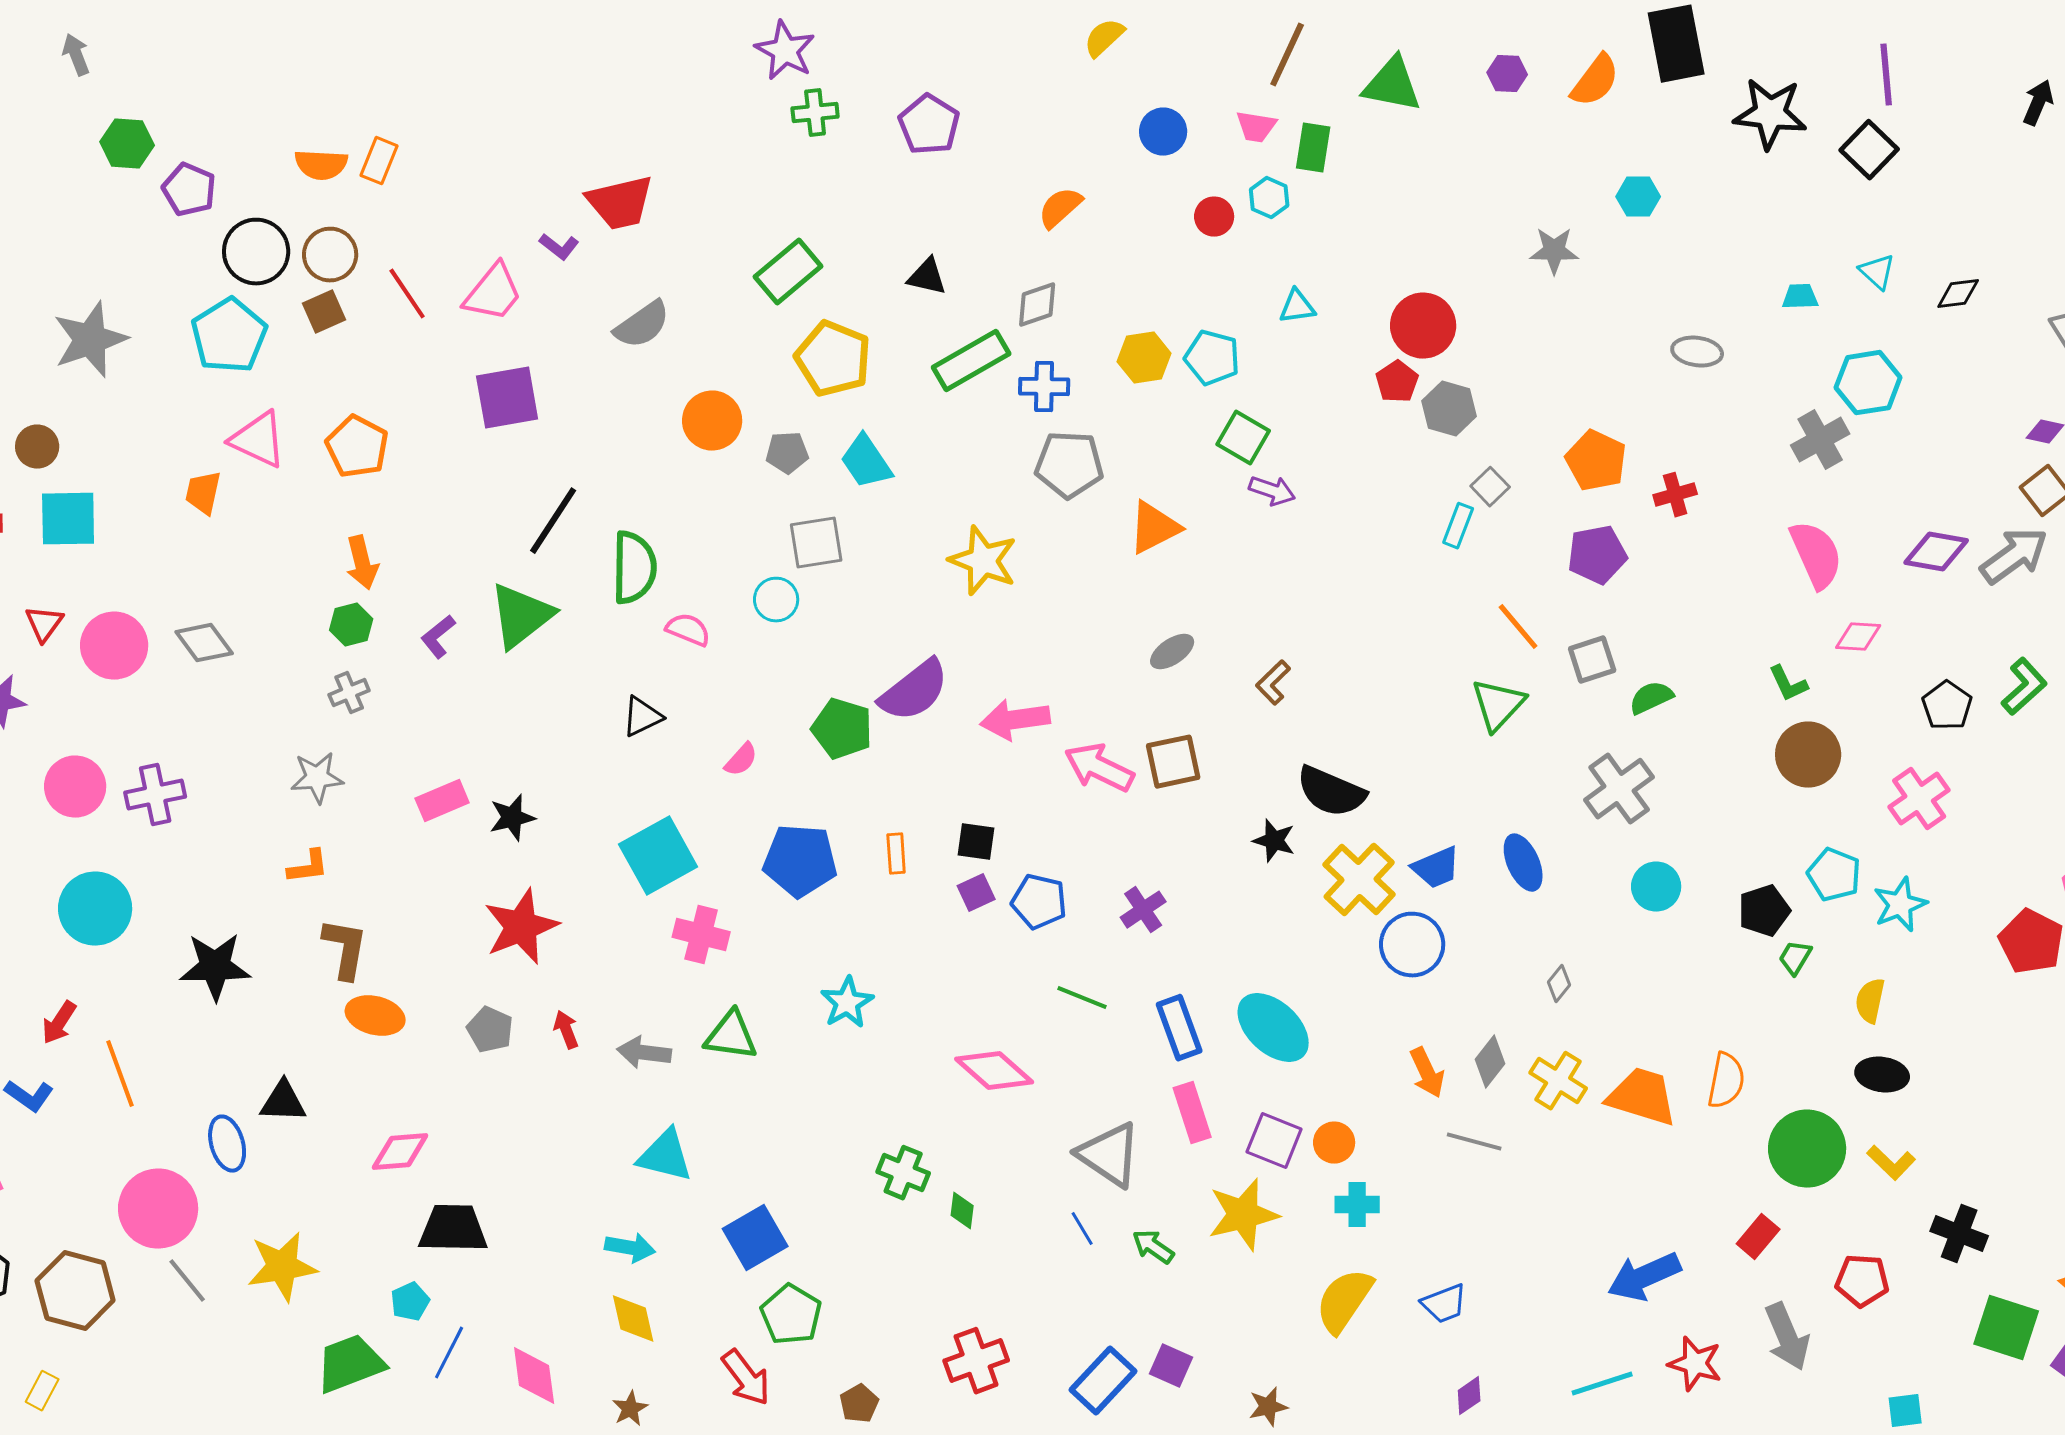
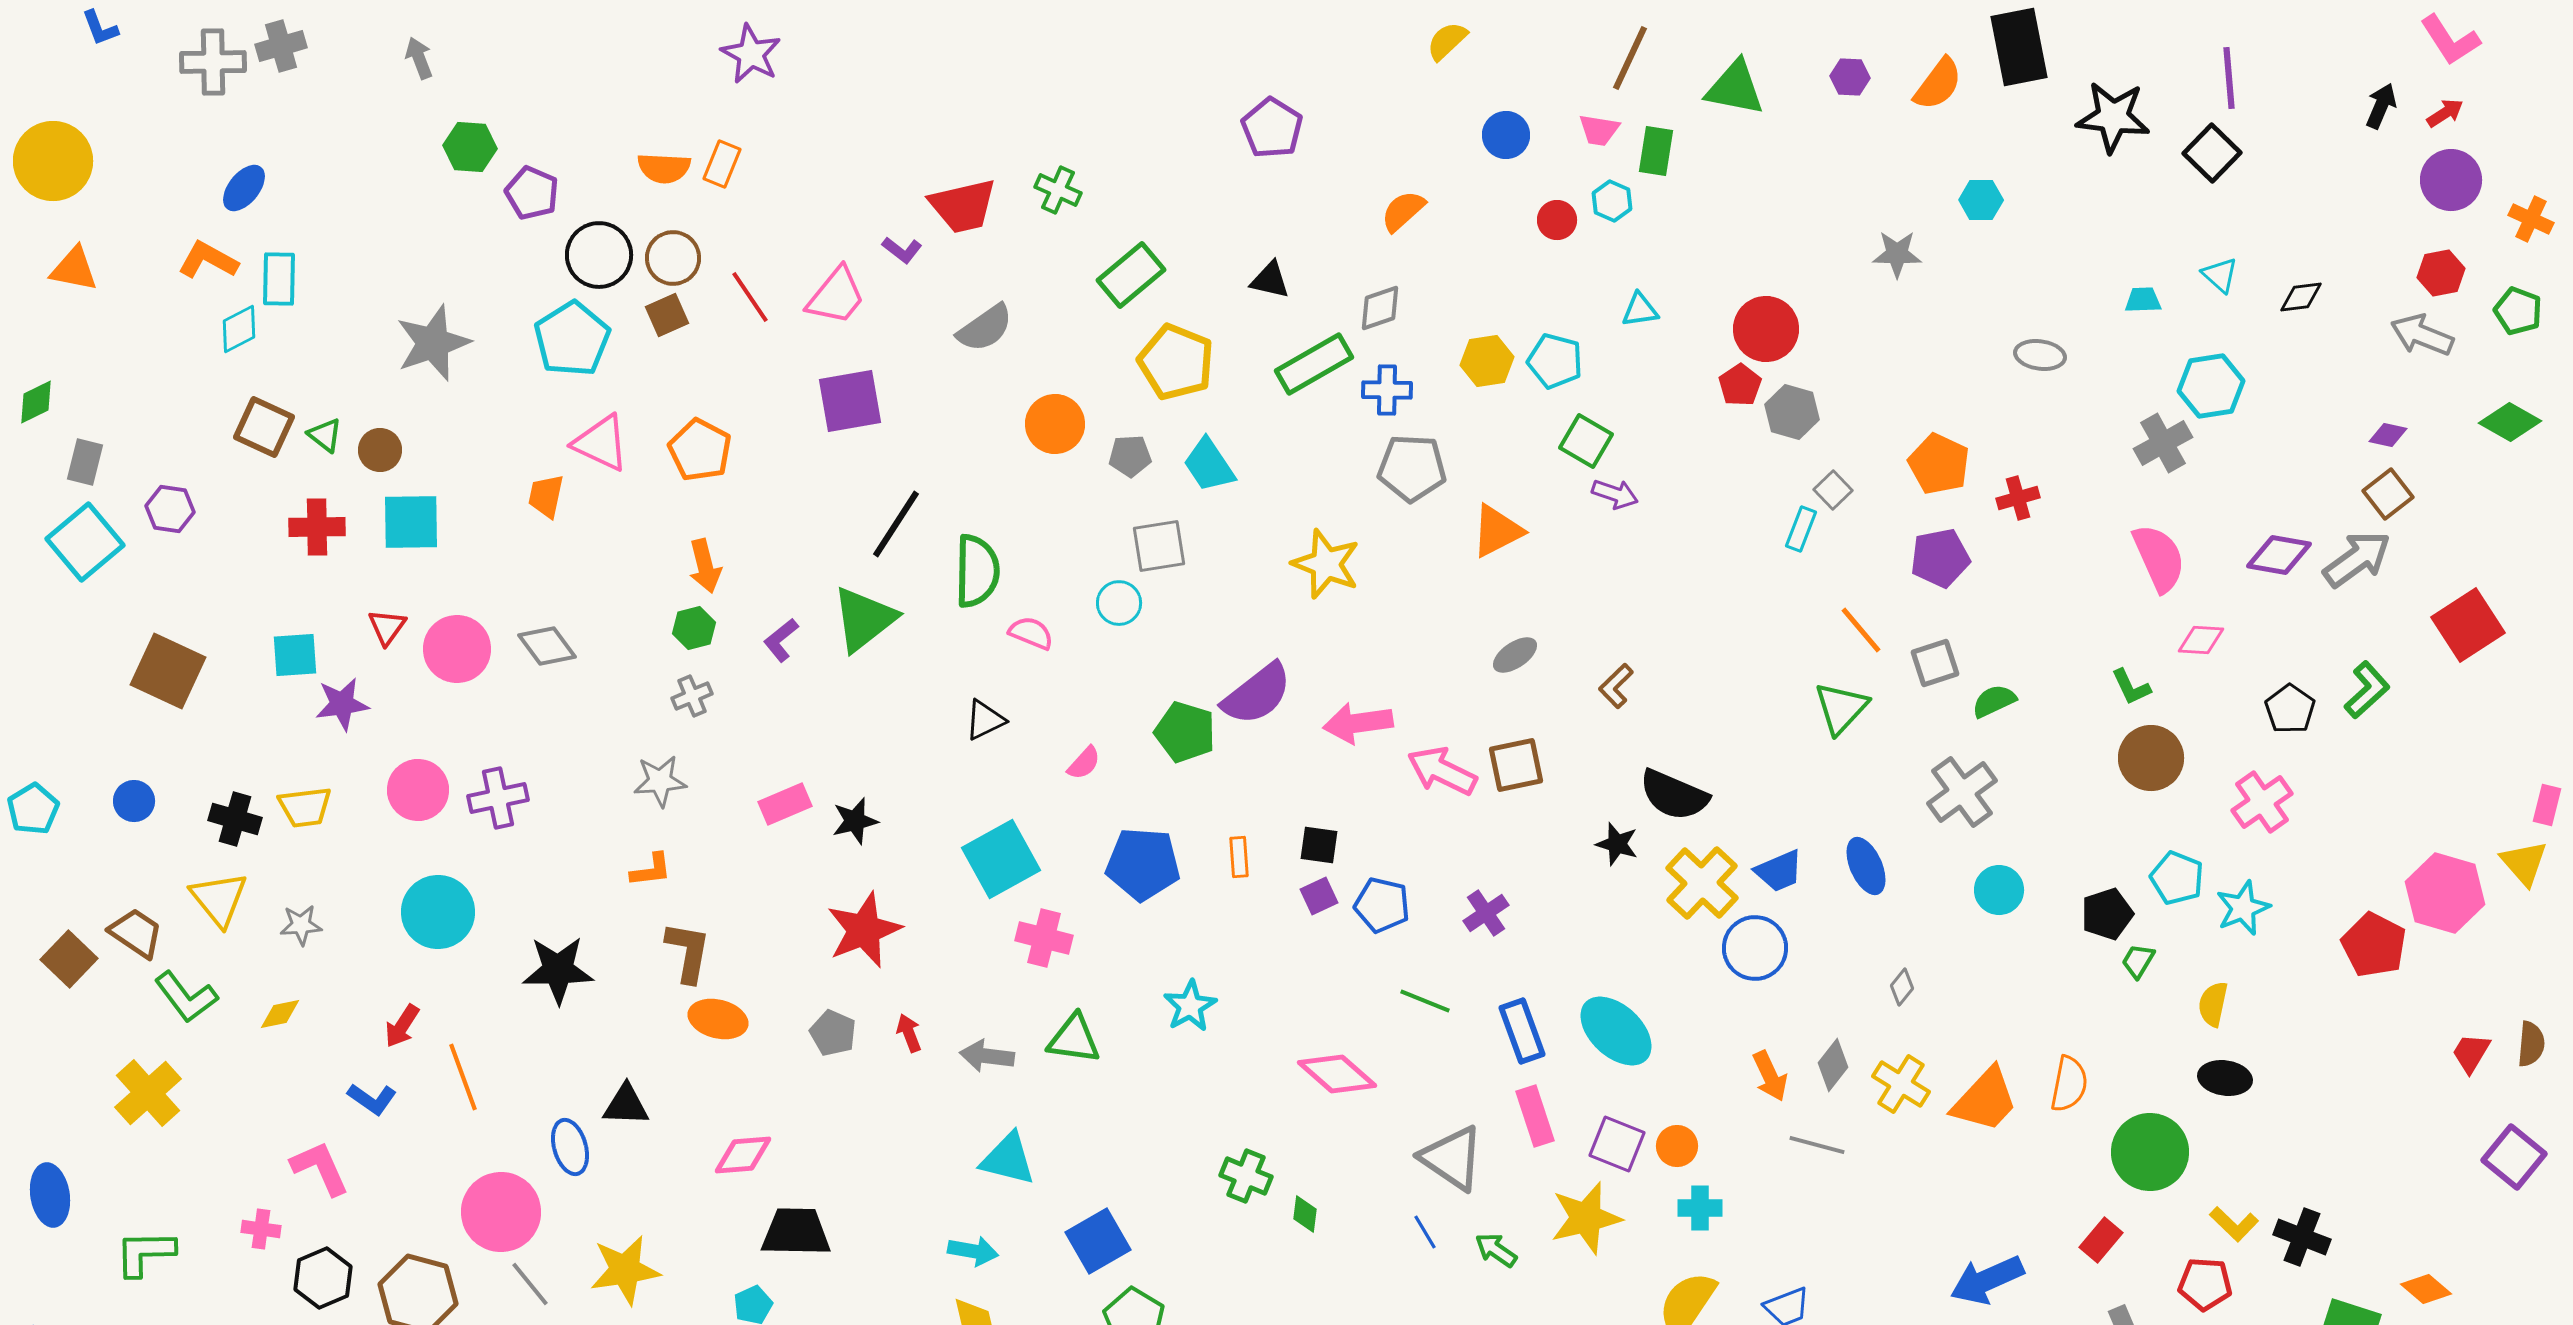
purple star: (785, 51) -> (751, 54), moved
green cross: (815, 113) -> (1058, 190), moved, turned 30
orange trapezoid: (1642, 1097) -> (1985, 1100), turned 116
yellow L-shape: (1891, 1163) -> (2234, 1224), moved

